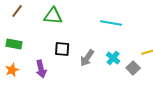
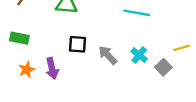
gray arrow: (87, 58) -> (108, 55), turned 102
orange star: (12, 70) -> (27, 70), moved

